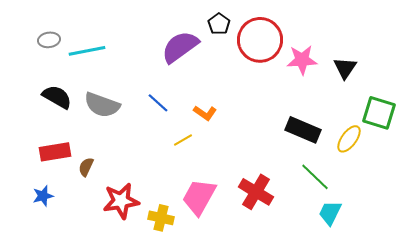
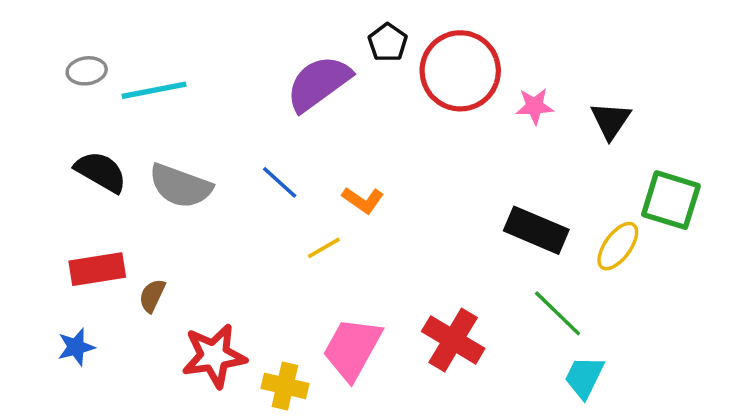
pink star: (302, 60) -> (535, 106), size x0.7

